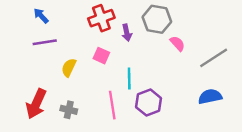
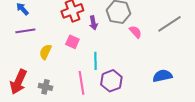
gray line: (214, 58) -> (169, 24), moved

